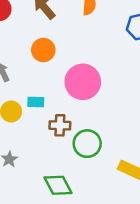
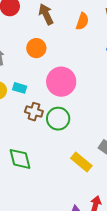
green circle: (87, 144) -> (58, 119), moved

